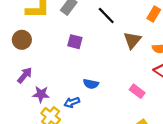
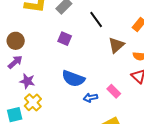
brown circle: (22, 40) -> (16, 41), moved
blue semicircle: (91, 84) -> (73, 79), size x1.6
blue arrow: (72, 102) -> (90, 98), moved

